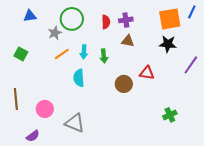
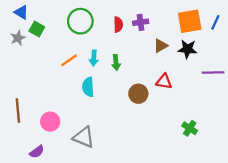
blue line: (192, 12) -> (215, 22), moved
blue triangle: (30, 16) -> (21, 12), moved, turned 40
gray star: (55, 33) -> (18, 38), moved
brown triangle: (128, 41) -> (161, 46), moved, turned -40
green square: (21, 54) -> (37, 29), moved
purple line: (191, 65) -> (213, 73), turned 54
green cross: (170, 115) -> (190, 128), turned -32

